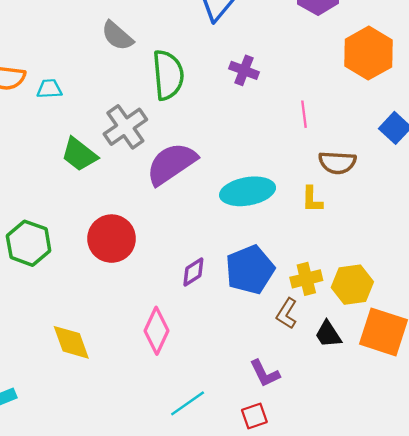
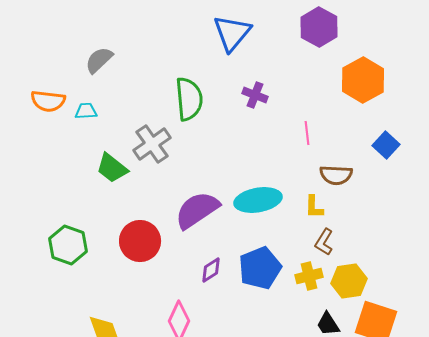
gray semicircle: (117, 36) -> (99, 60), moved, turned 96
purple semicircle: (171, 164) -> (197, 210), moved
brown L-shape: (287, 313) -> (324, 242), moved

